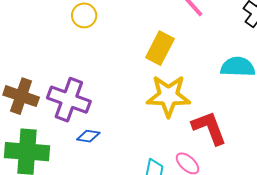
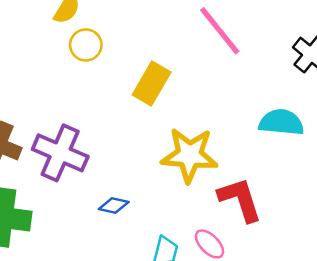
yellow rectangle: (160, 48) -> (152, 83), moved
blue diamond: (88, 136) -> (114, 206), moved

